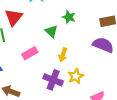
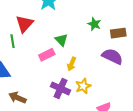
green star: (69, 17) -> (94, 24), moved
pink rectangle: (30, 53) -> (47, 55), moved

